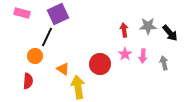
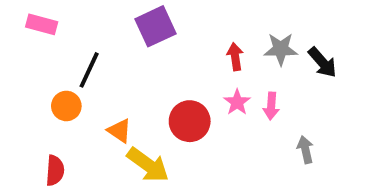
purple square: (58, 14) -> (155, 26), moved
gray arrow: (164, 63) -> (305, 150), moved
red semicircle: (28, 81) -> (55, 170), moved
yellow arrow: (78, 87) -> (148, 165), turned 135

